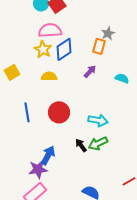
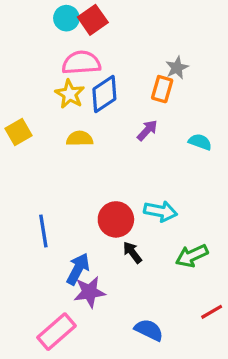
blue line: (27, 112) -> (43, 231), moved
red circle: (59, 112) -> (116, 219), moved
green arrow: (98, 143) -> (192, 256), moved
purple star: (38, 169) -> (90, 292), moved

